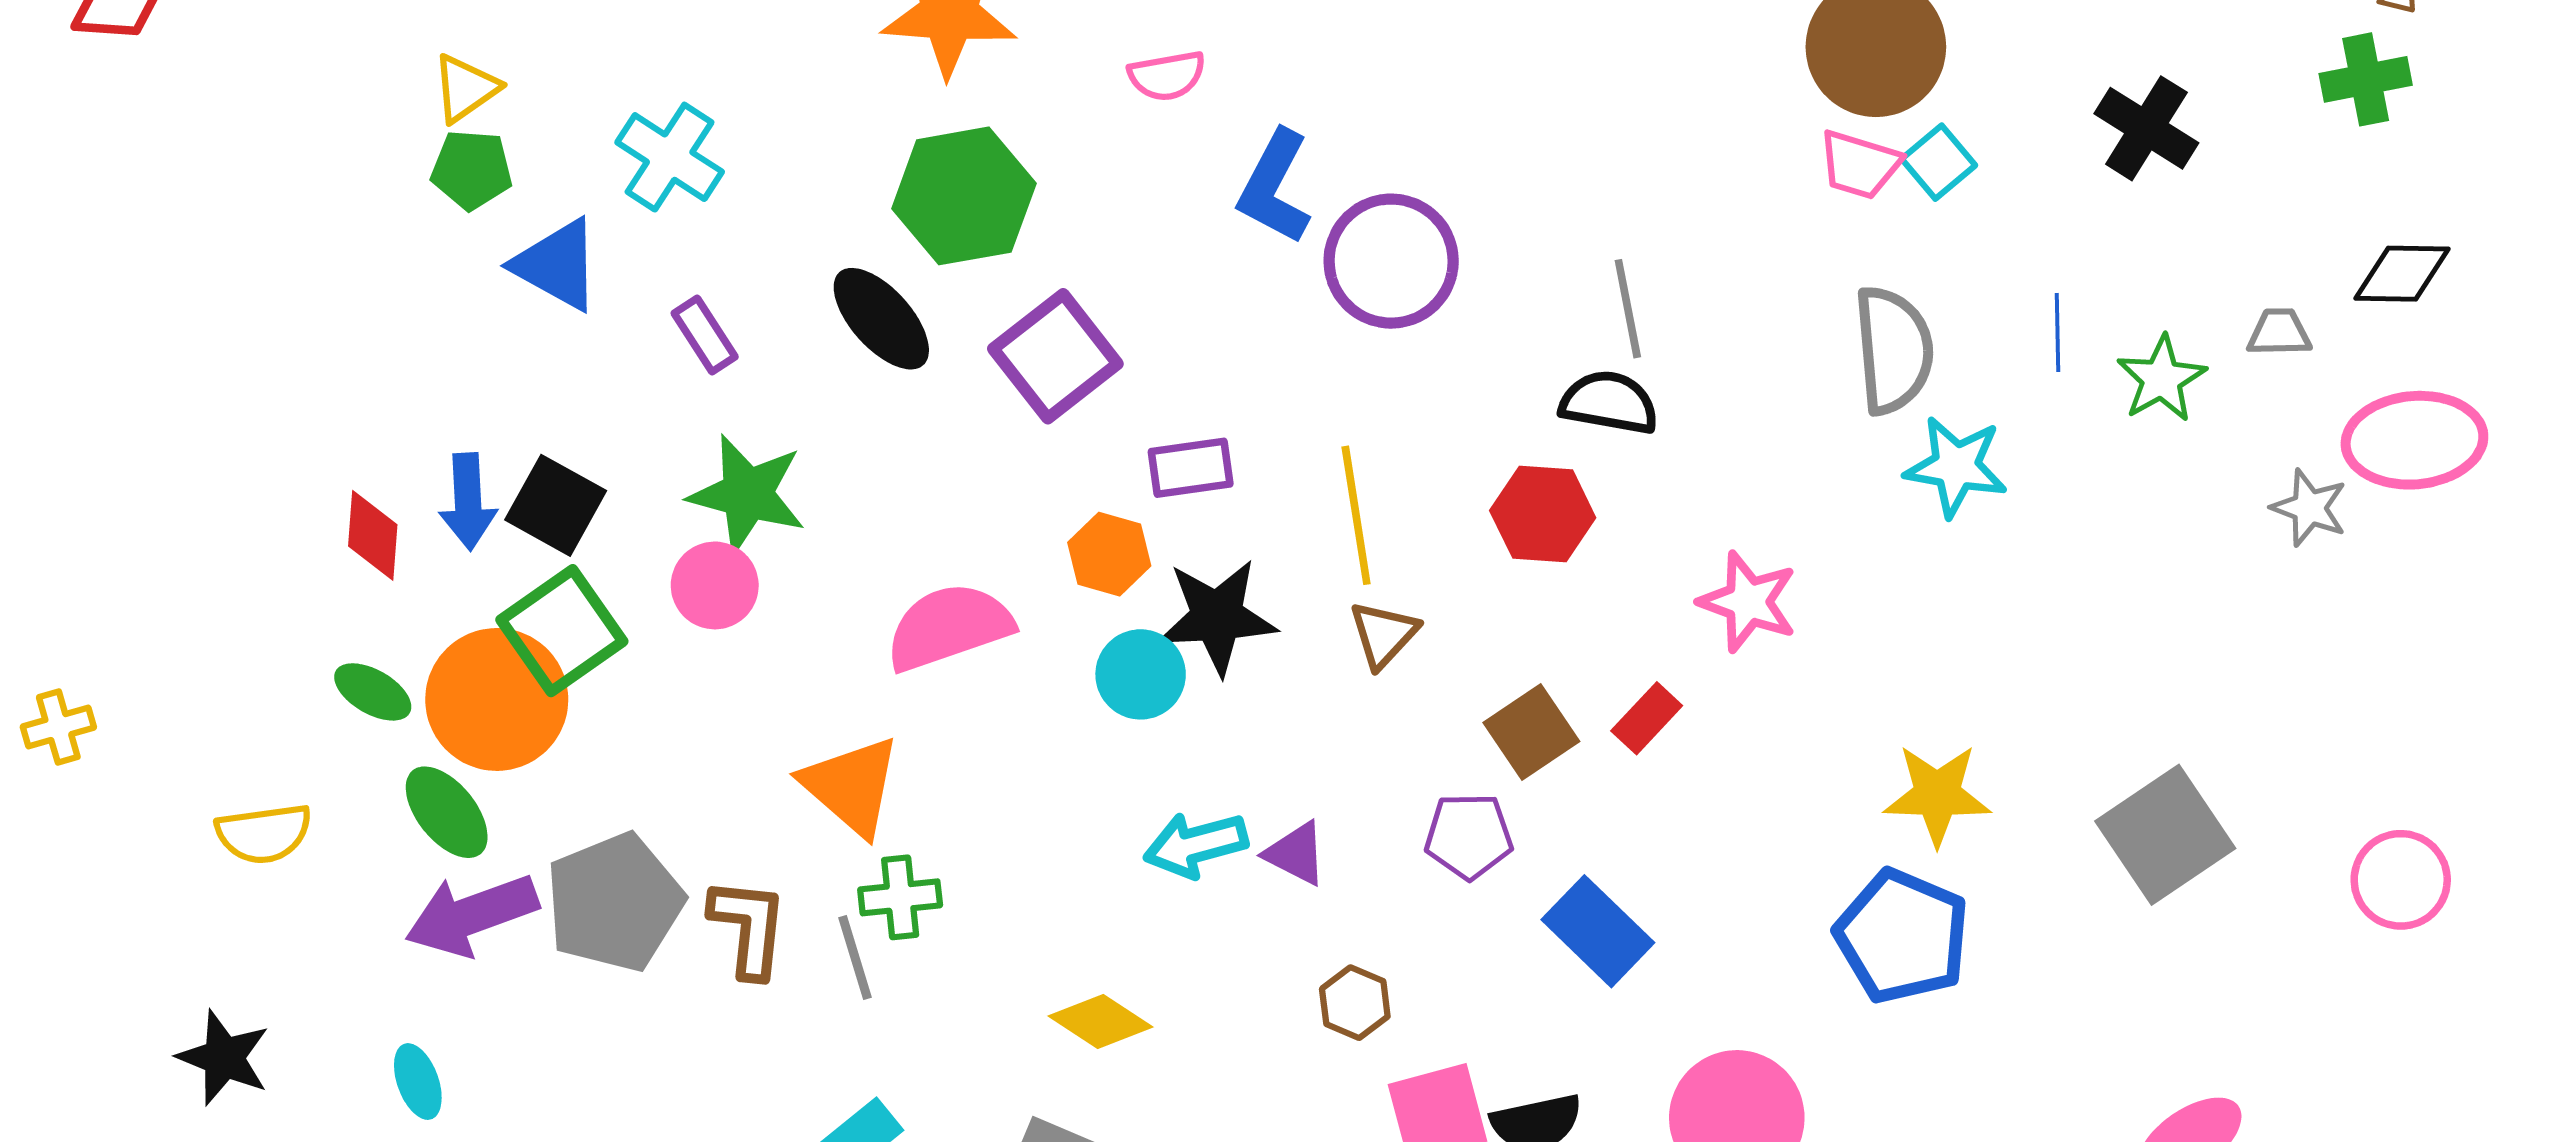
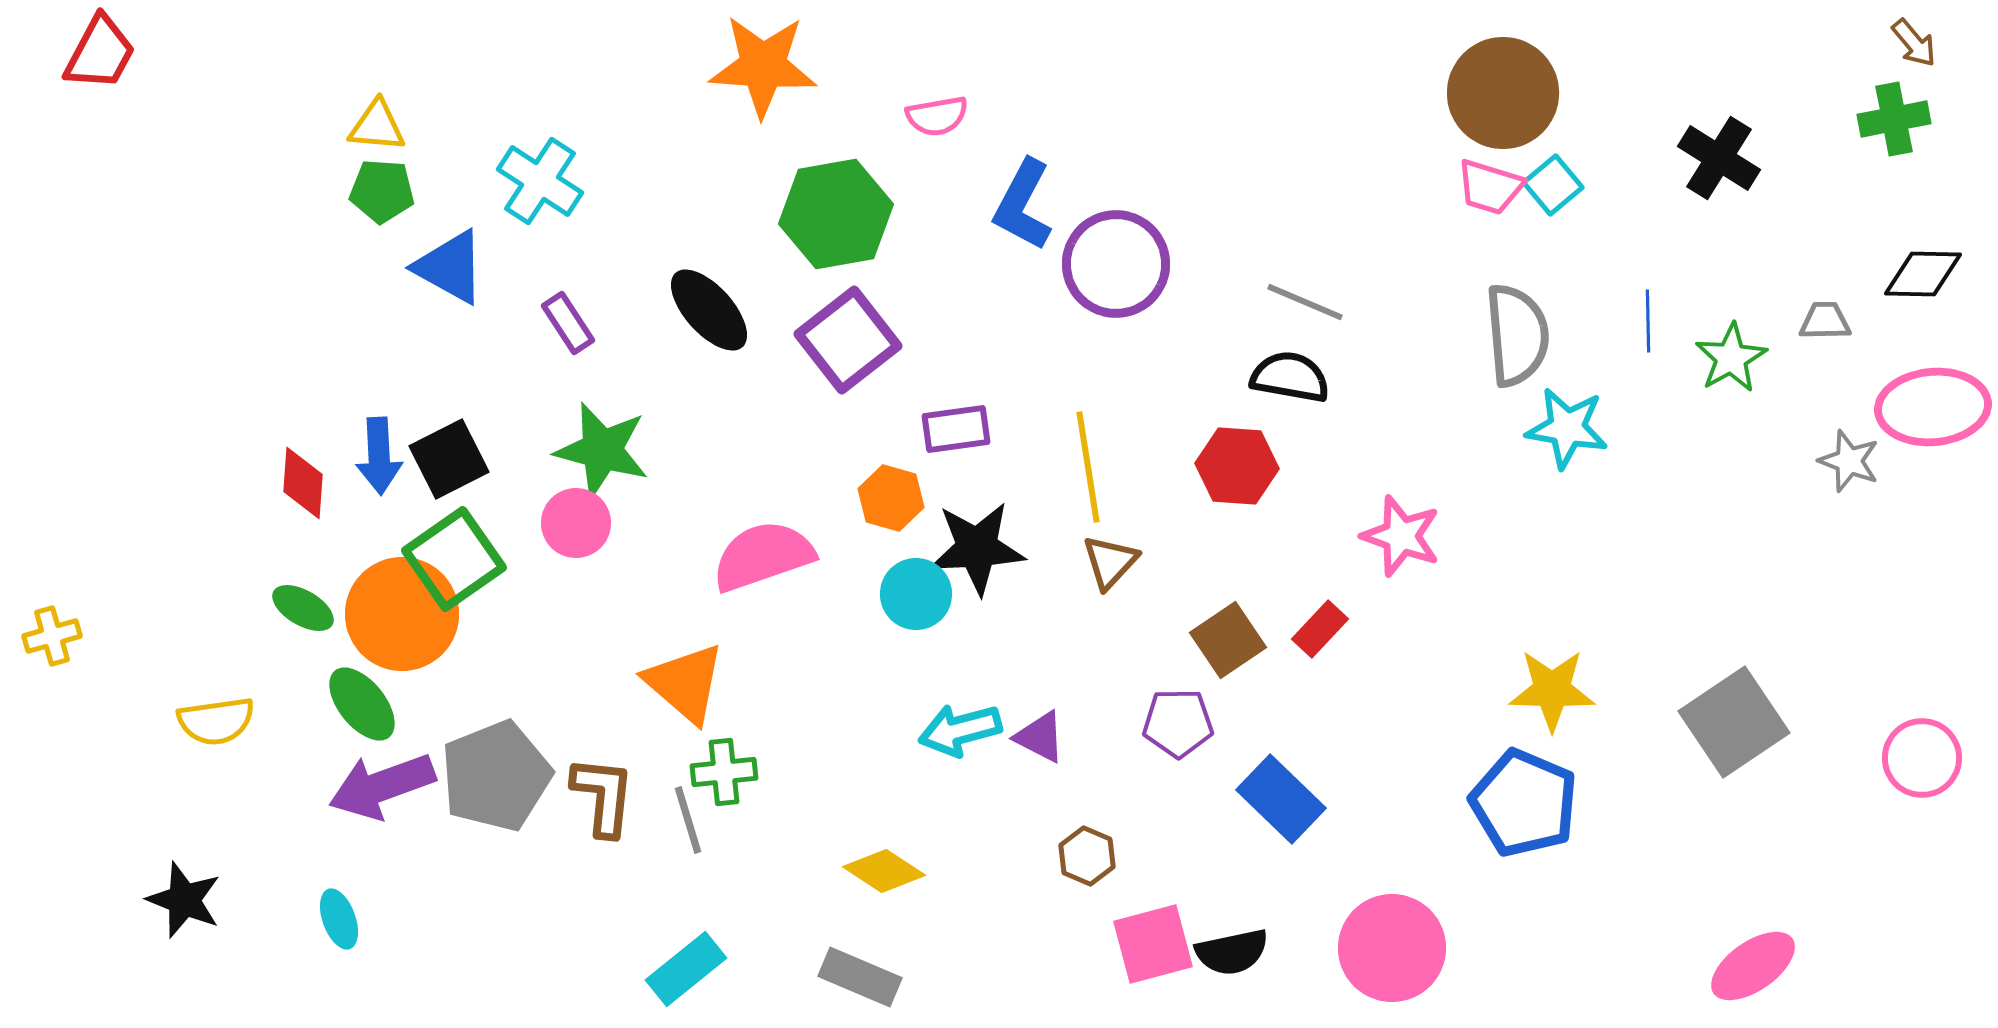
yellow triangle: (465, 88) -> (377, 126), turned 40
green hexagon: (964, 196) -> (836, 214), moved
gray line: (1628, 309) -> (1305, 302), turned -56
black square: (556, 505) -> (449, 459), turned 34

